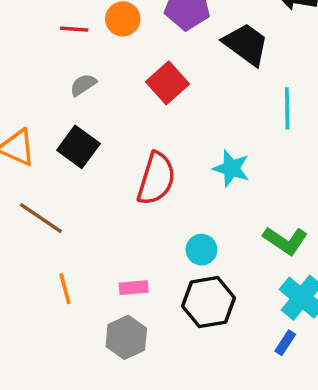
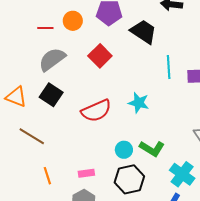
gray semicircle: (83, 85) -> (52, 59), size x1.8
red semicircle: (156, 179) -> (96, 111), turned 52
green L-shape: (285, 241) -> (152, 149), moved

